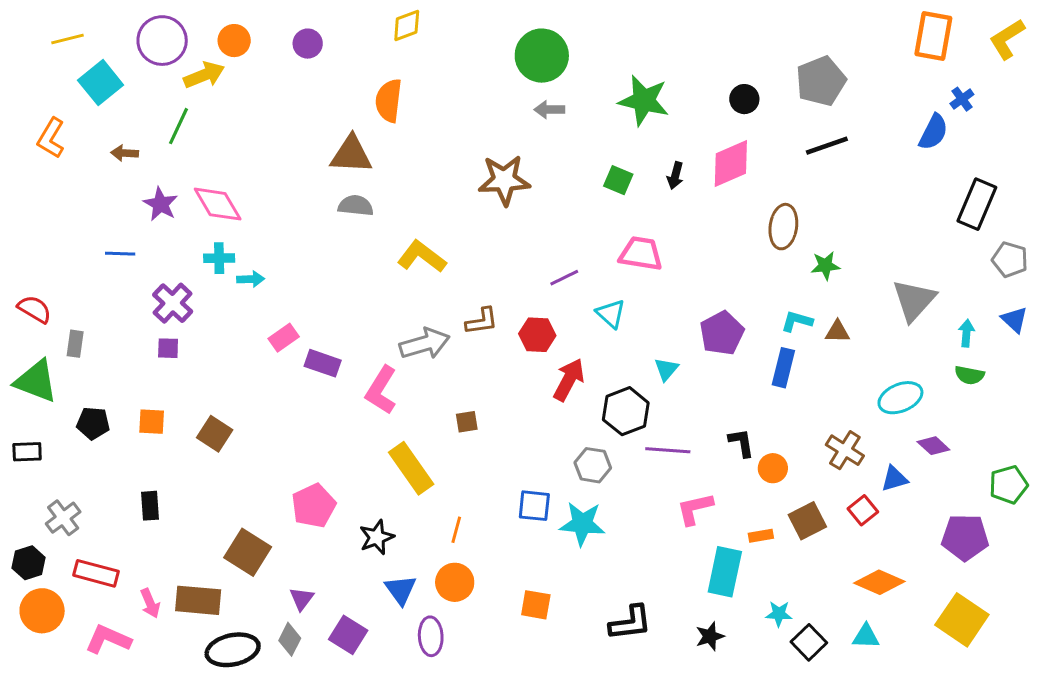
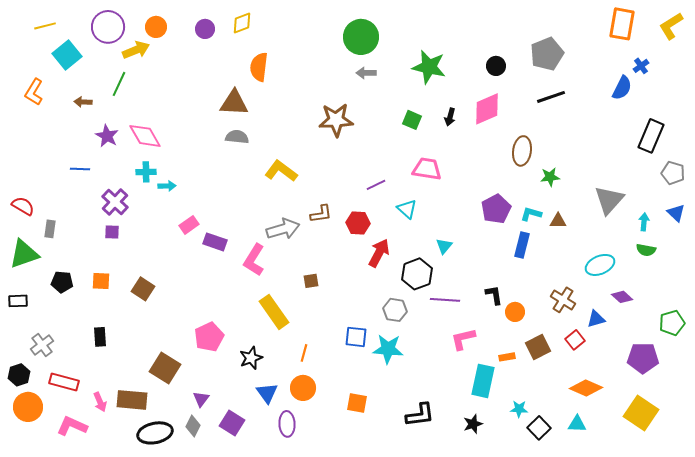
yellow diamond: (407, 26) -> (242, 23), moved
purple pentagon: (722, 333) -> (496, 209), moved
green triangle: (36, 381) -> (24, 254), turned -40

